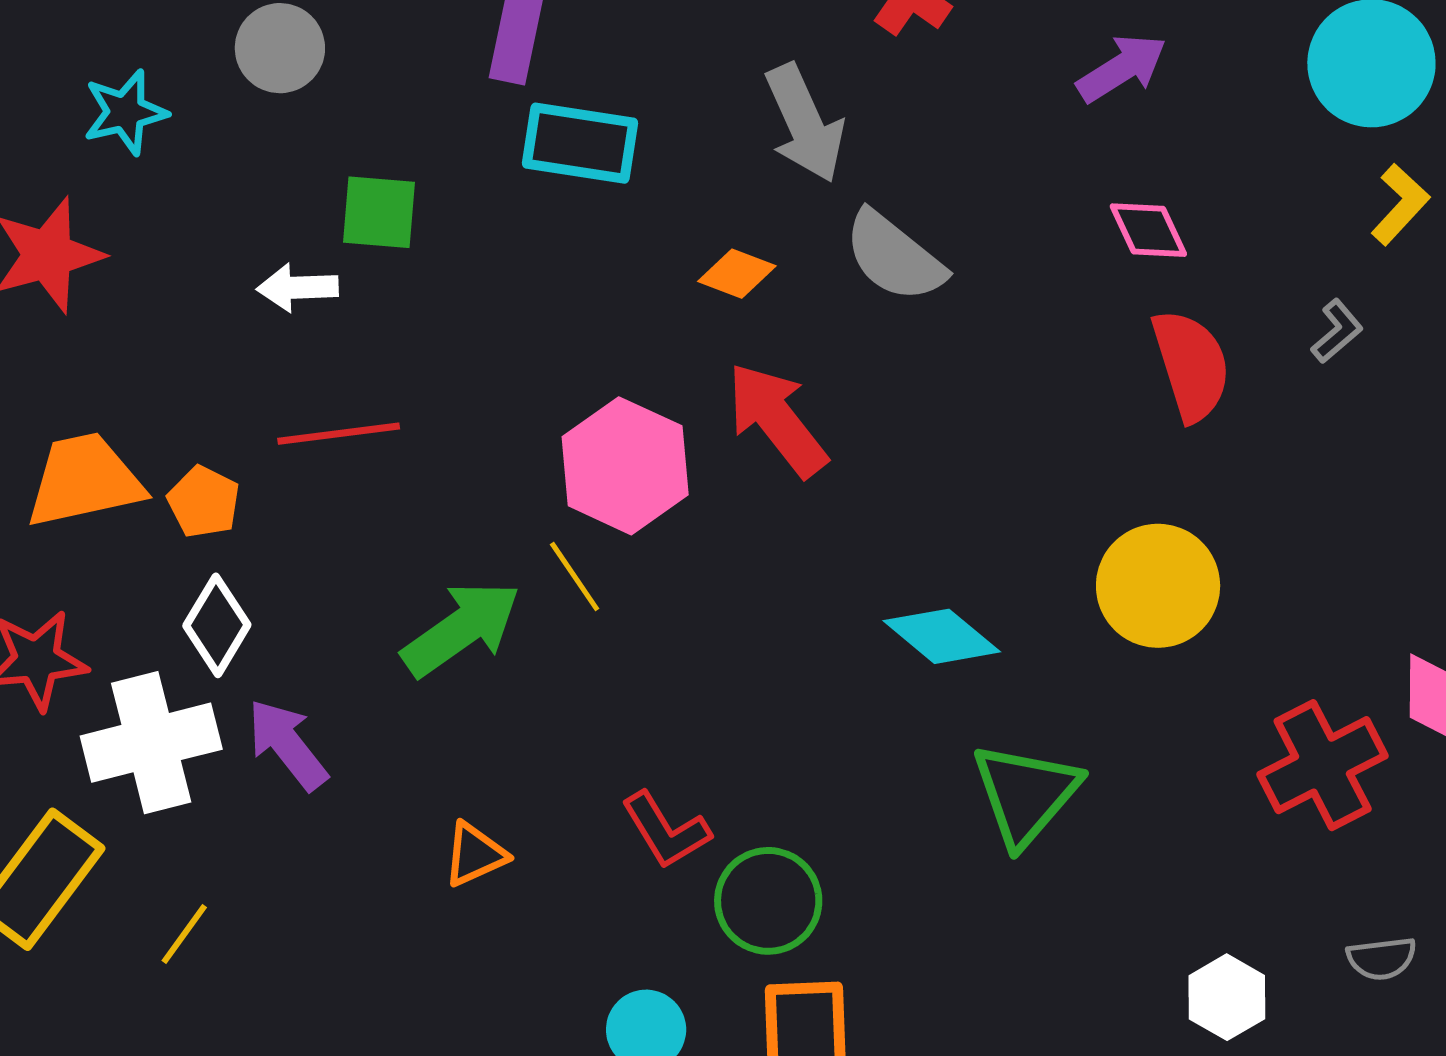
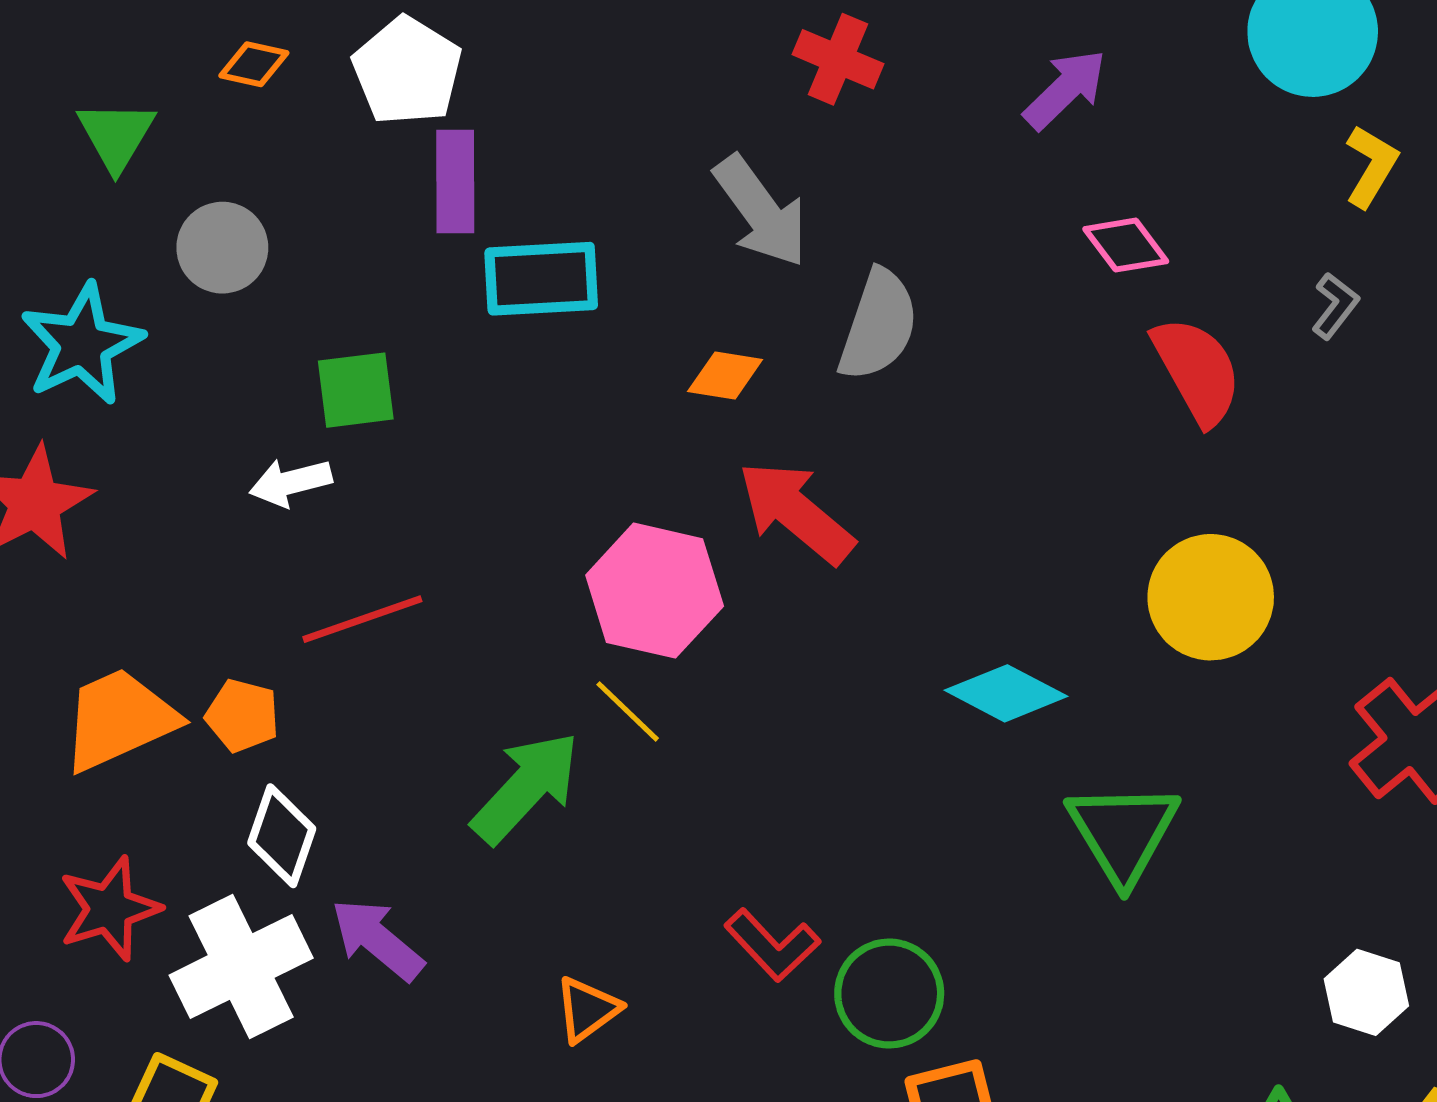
cyan star: (125, 112) -> (82, 344), size x1.4
gray semicircle: (894, 257) -> (878, 325), turned -98

